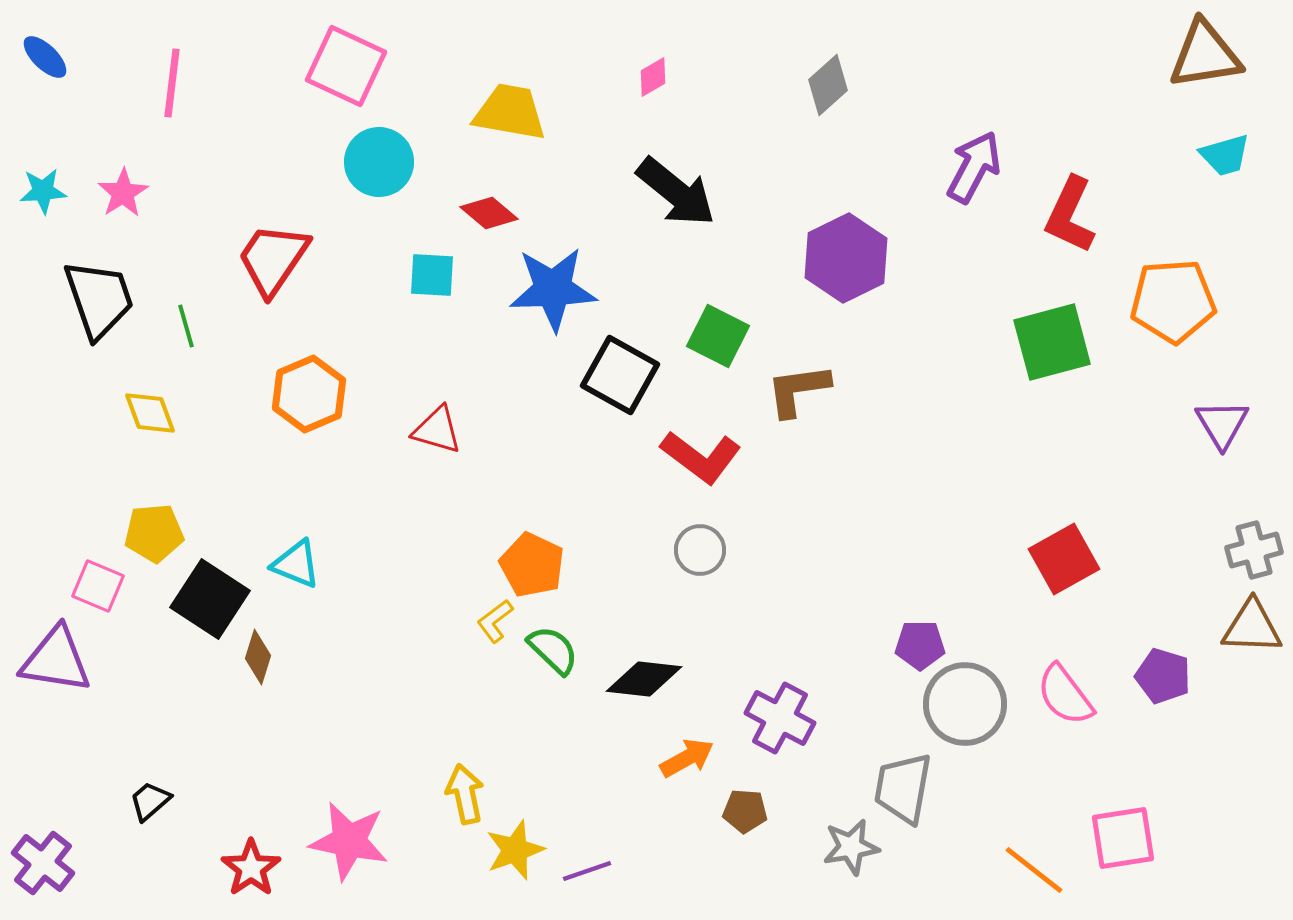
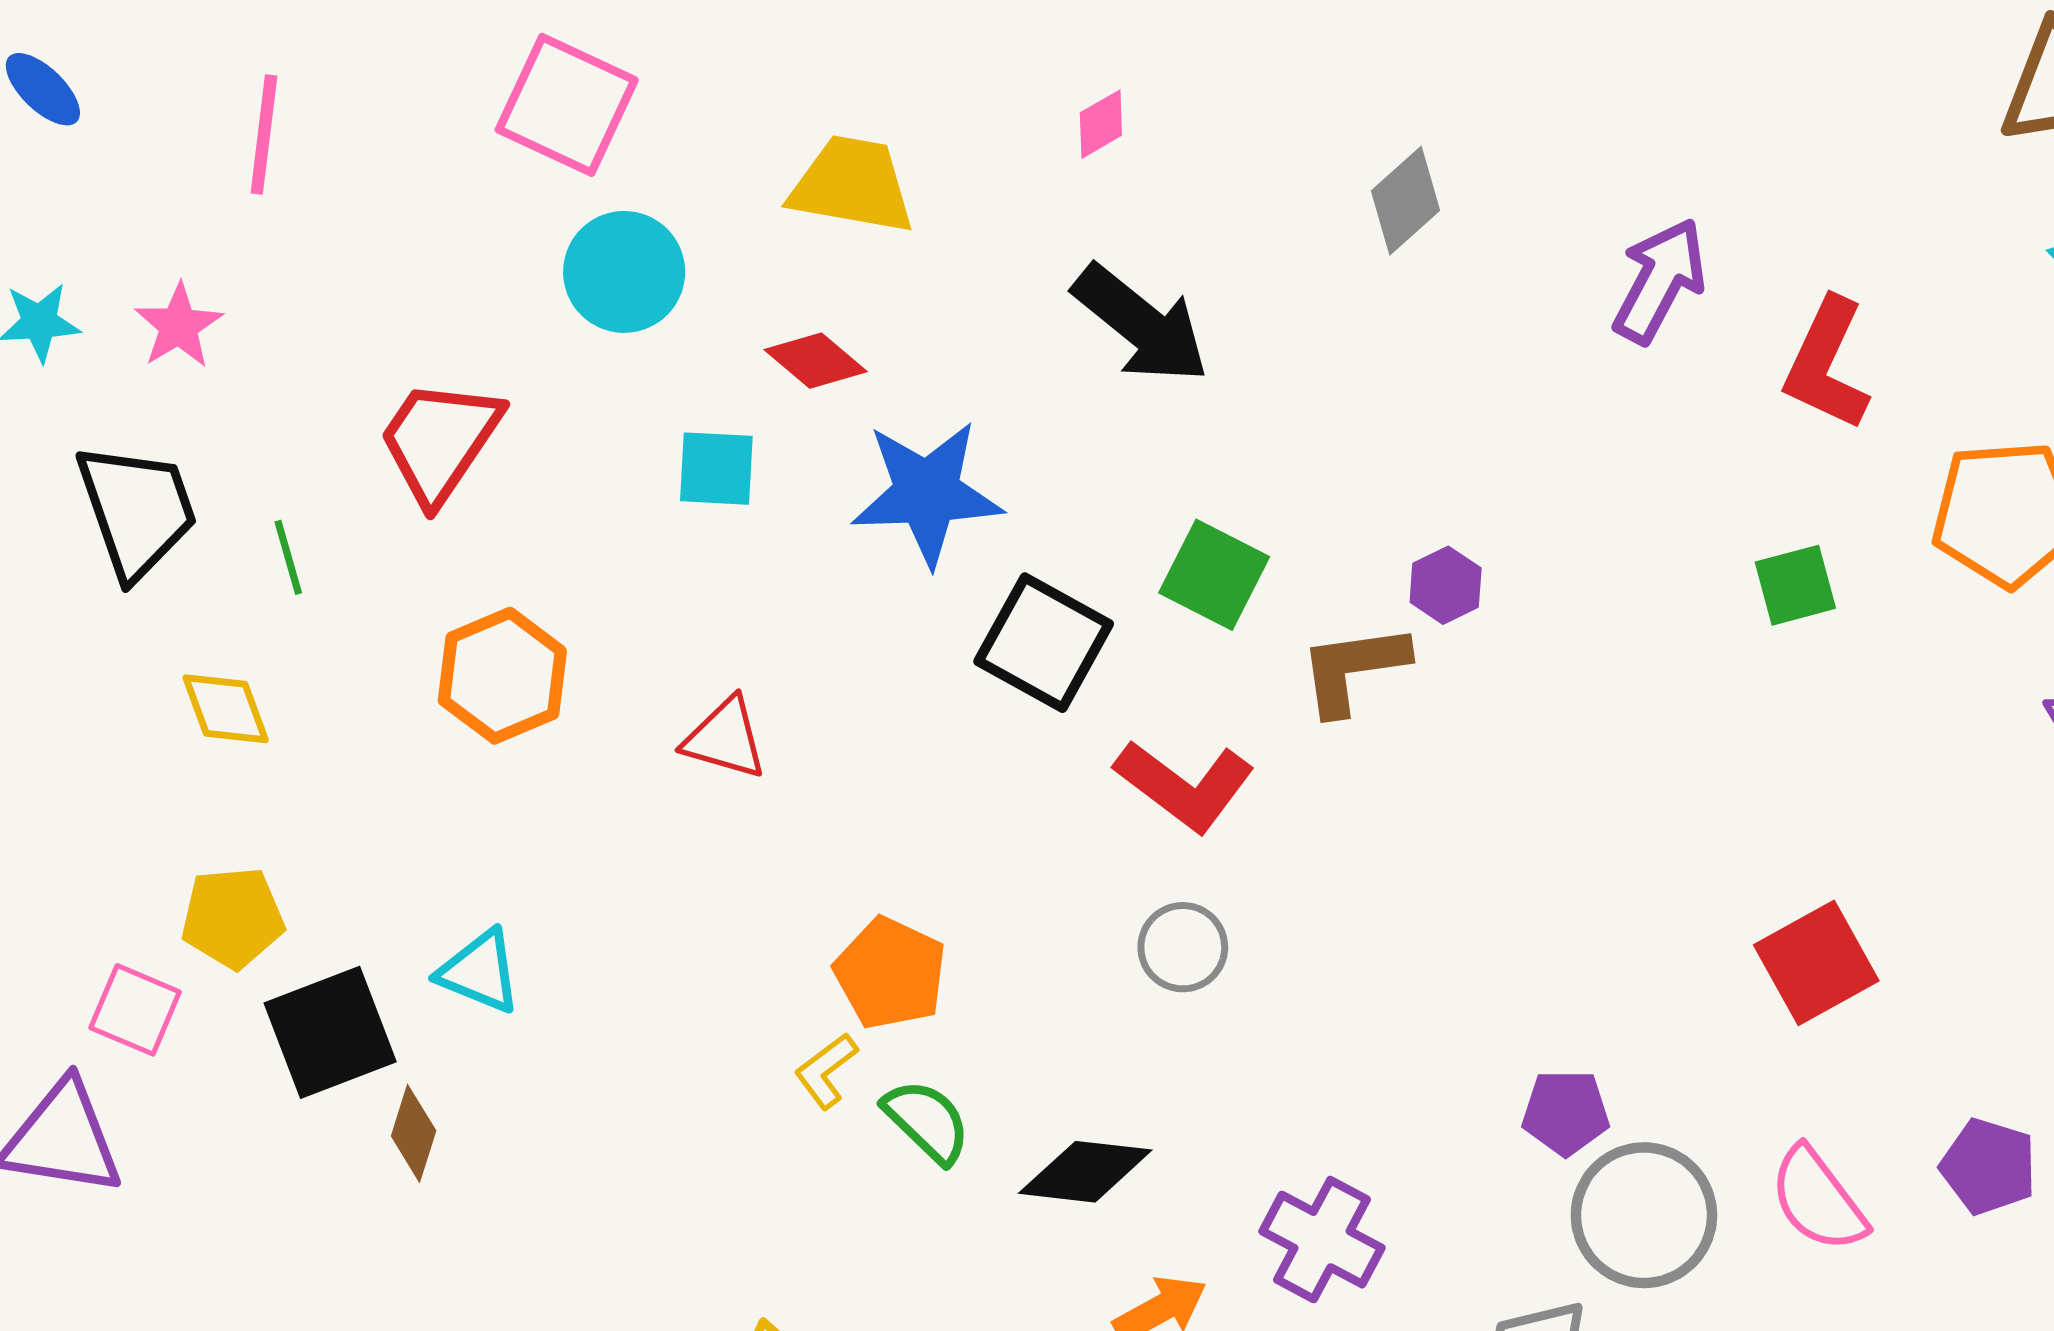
gray diamond: (828, 85) -> (1406, 201), moved
purple hexagon: (846, 258) -> (1446, 585), moved, size x0.5
green square: (1052, 342) -> (1795, 585), size x0.6
black square: (210, 599) -> (330, 1032), turned 36

